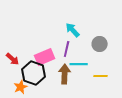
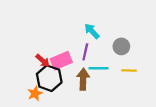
red arrow: (13, 59) -> (43, 61), moved
yellow line: (101, 76) -> (129, 70), moved

